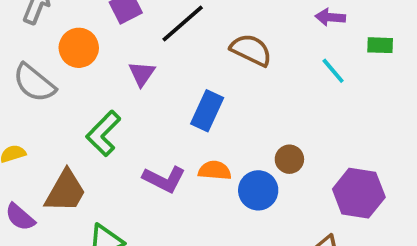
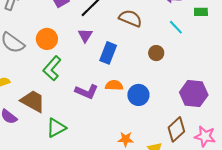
orange circle: (79, 48) -> (47, 39), moved
purple triangle: (142, 74) -> (85, 35), moved
brown circle: (289, 159) -> (156, 53), moved
brown trapezoid: (65, 191) -> (33, 101), turned -88

